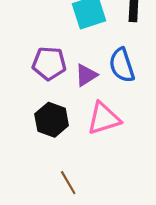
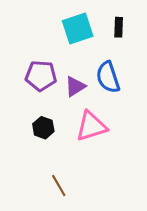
black hexagon: (52, 120) -> (43, 128), size x0.7

